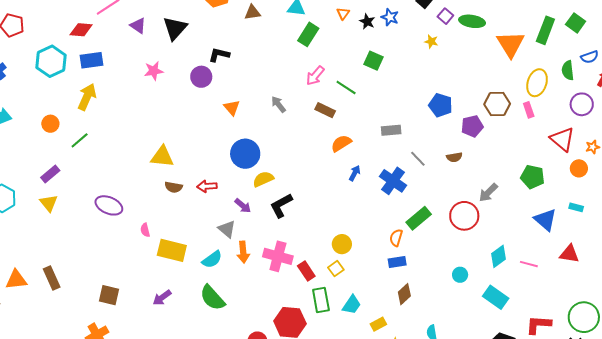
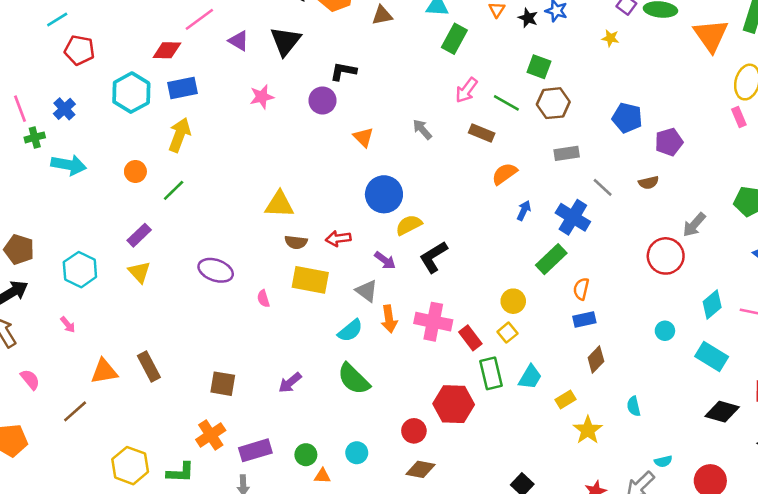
brown hexagon: (497, 104) -> (553, 103), moved
green rectangle: (419, 218) -> (551, 259), moved
yellow rectangle: (172, 250) -> (310, 280), moved

